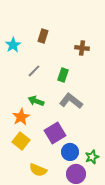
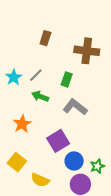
cyan star: (13, 45) -> (14, 77), moved
brown cross: (82, 48) -> (87, 51), size x1.6
green arrow: (36, 101) -> (40, 96), moved
yellow square: (21, 141) -> (17, 162), moved

